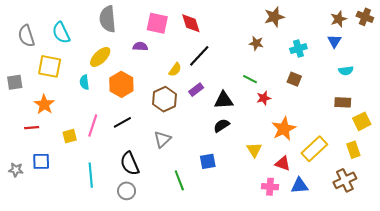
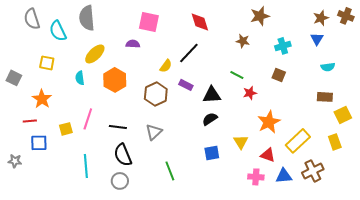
gray semicircle: (108, 19) -> (87, 18), moved
red diamond: (191, 23) -> (200, 22), moved
gray semicircle: (26, 36) -> (32, 19), moved
yellow square: (50, 66) -> (47, 63), size x0.7
gray square: (15, 82) -> (14, 78), turned 35
purple rectangle: (196, 90) -> (186, 85), turned 64
black line: (122, 122) -> (118, 127), moved, turned 36
blue square: (41, 161) -> (39, 143), moved
blue square: (208, 161) -> (212, 153), moved
brown cross: (345, 180) -> (313, 171), moved

